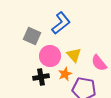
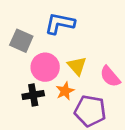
blue L-shape: (61, 23) -> (60, 23), turned -130

